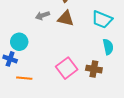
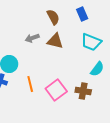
cyan semicircle: (108, 47) -> (97, 69), turned 49
orange line: (24, 78) -> (30, 84), moved, turned 70

